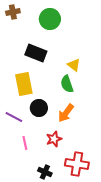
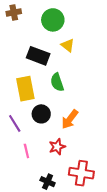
yellow triangle: (74, 65) -> (68, 45), moved
green semicircle: (67, 84) -> (57, 82), moved
purple line: (14, 117) -> (15, 123), turned 30

